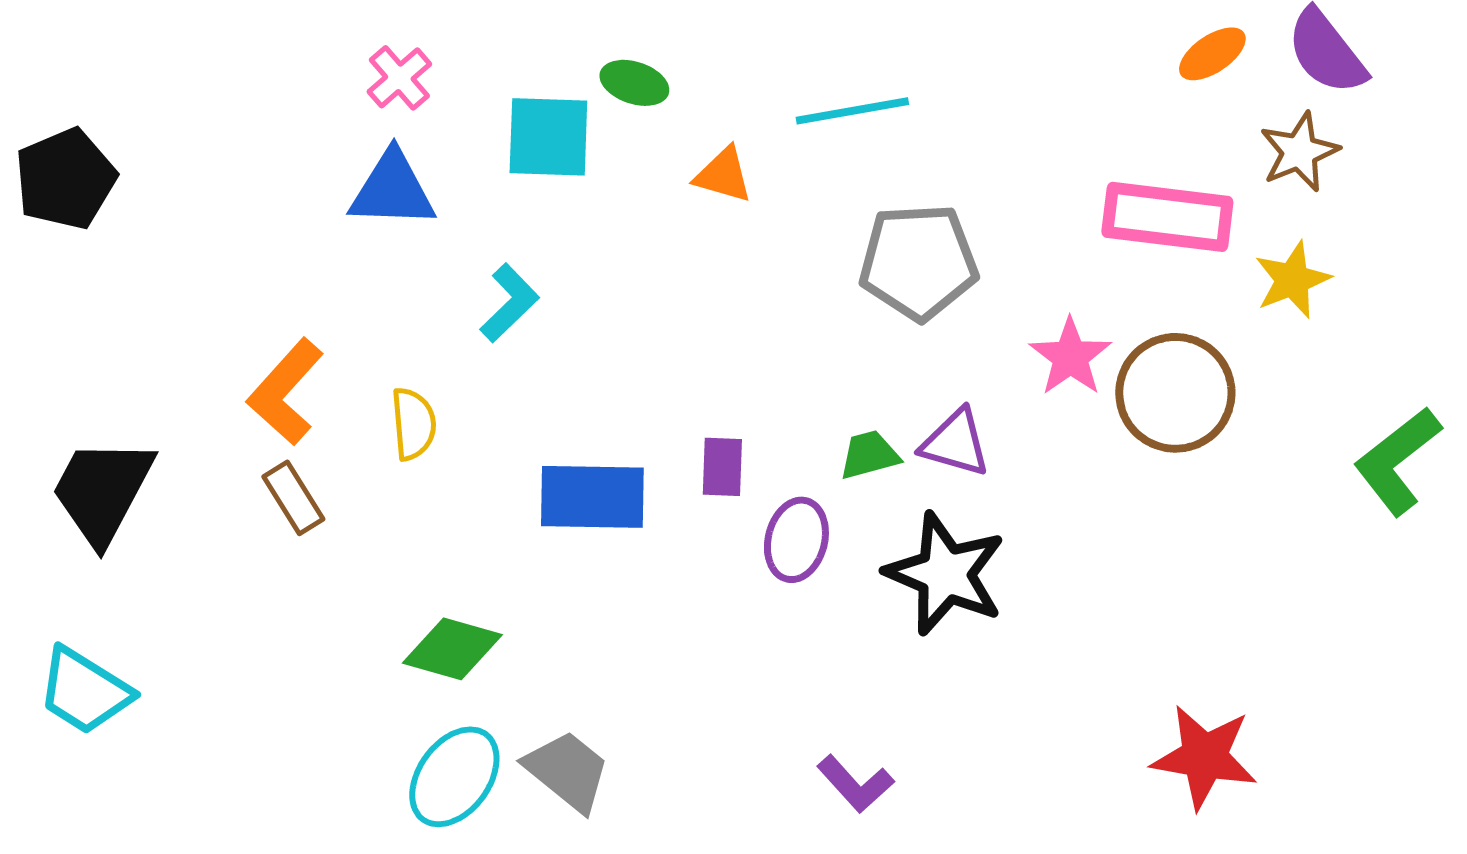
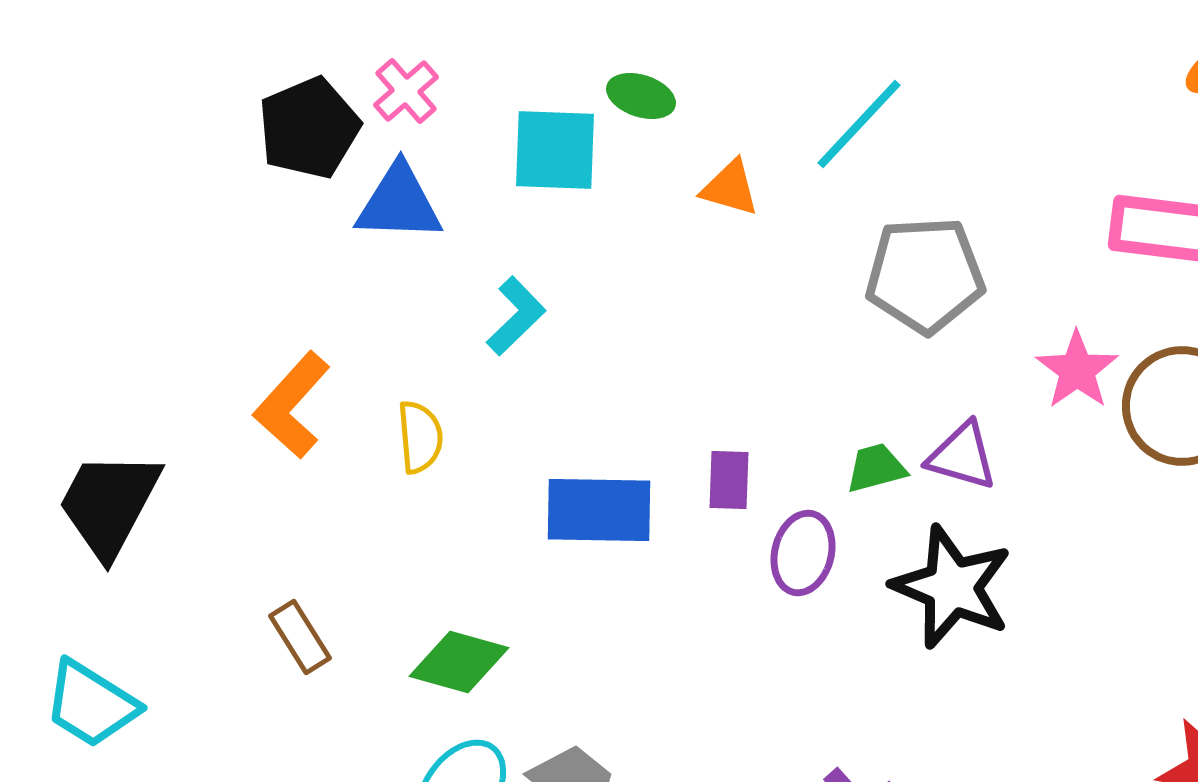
cyan line: (852, 111) -> (859, 124), turned -37
black pentagon: (65, 179) -> (309, 128), moved
brown rectangle: (293, 498) -> (300, 637), moved

